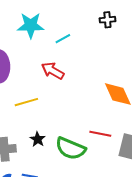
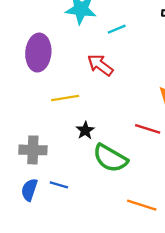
red line: (100, 134) -> (148, 129), moved
black star: (38, 139) -> (85, 130), moved

